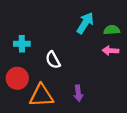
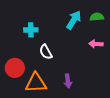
green semicircle: (112, 30) -> (97, 17), moved
cyan cross: (22, 44) -> (31, 30), moved

